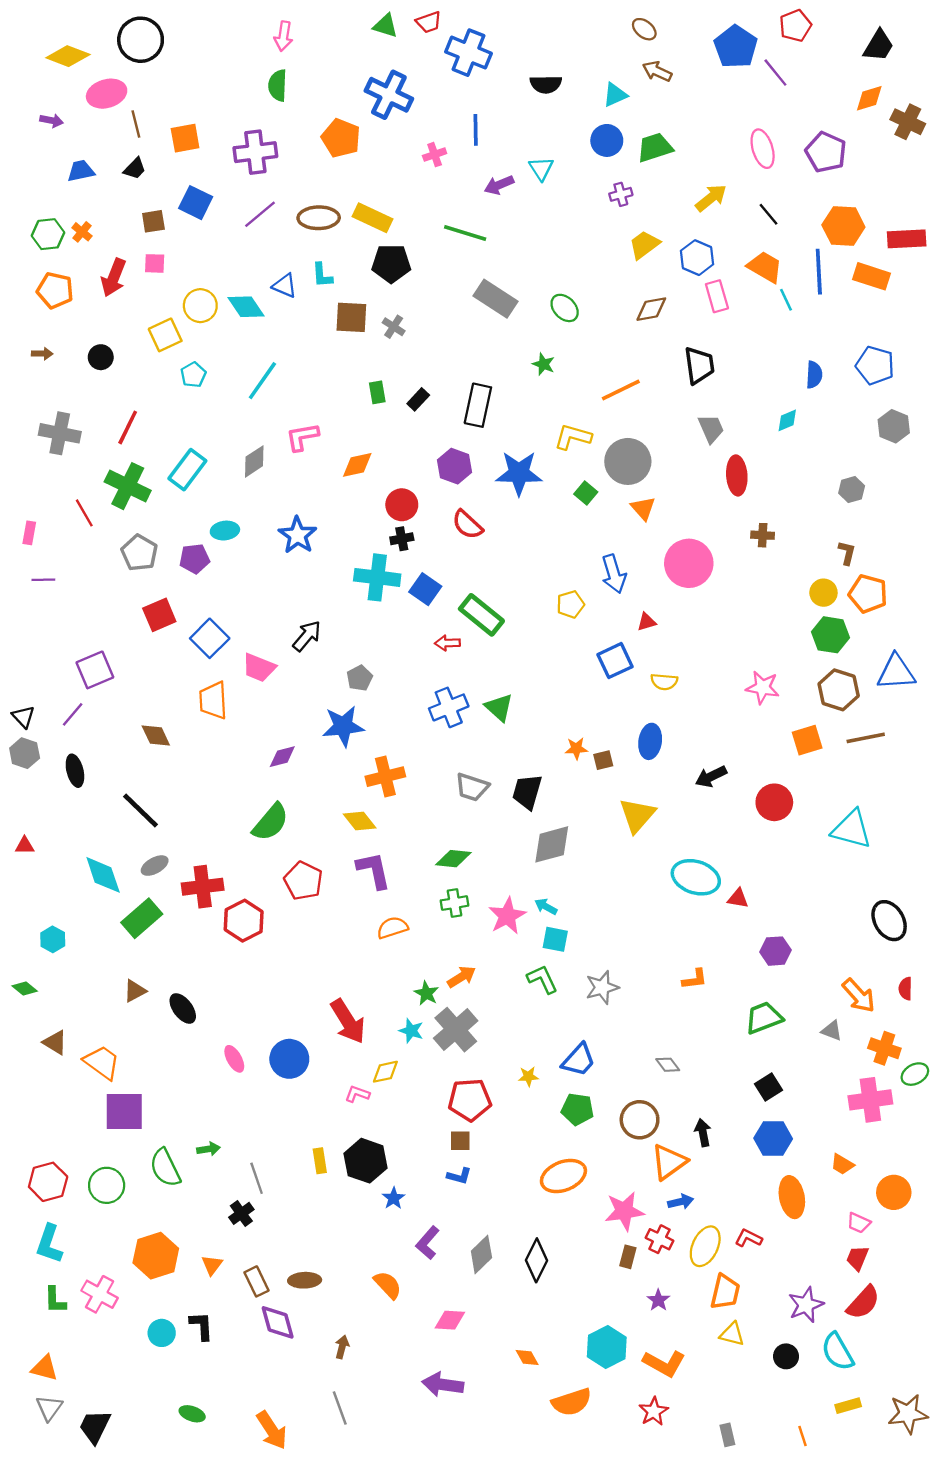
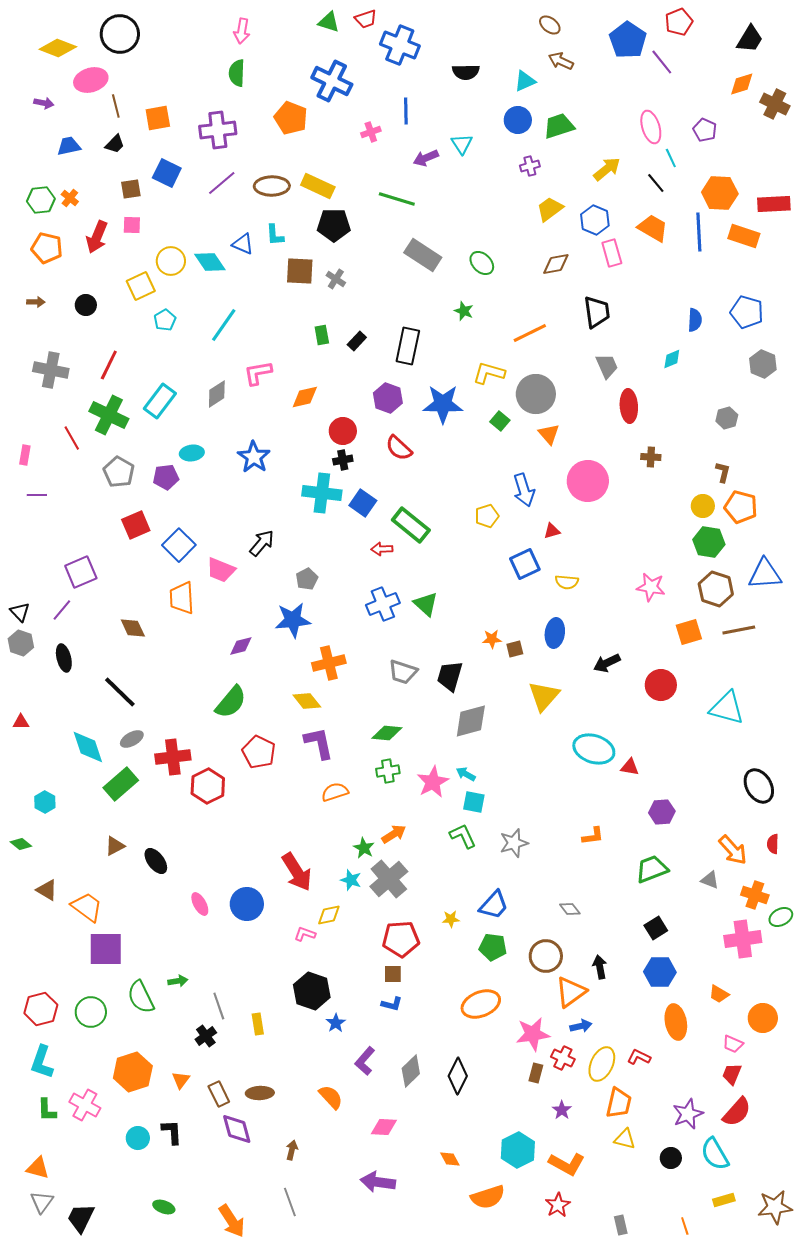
purple pentagon: (826, 152) -> (705, 130), size x0.7
cyan line: (786, 300) -> (671, 158), moved
yellow rectangle: (320, 1161) -> (258, 1024), moved

